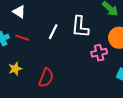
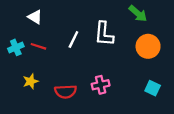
pink cross: (99, 53) -> (101, 85), moved
red semicircle: (46, 78) -> (66, 92), turned 66

